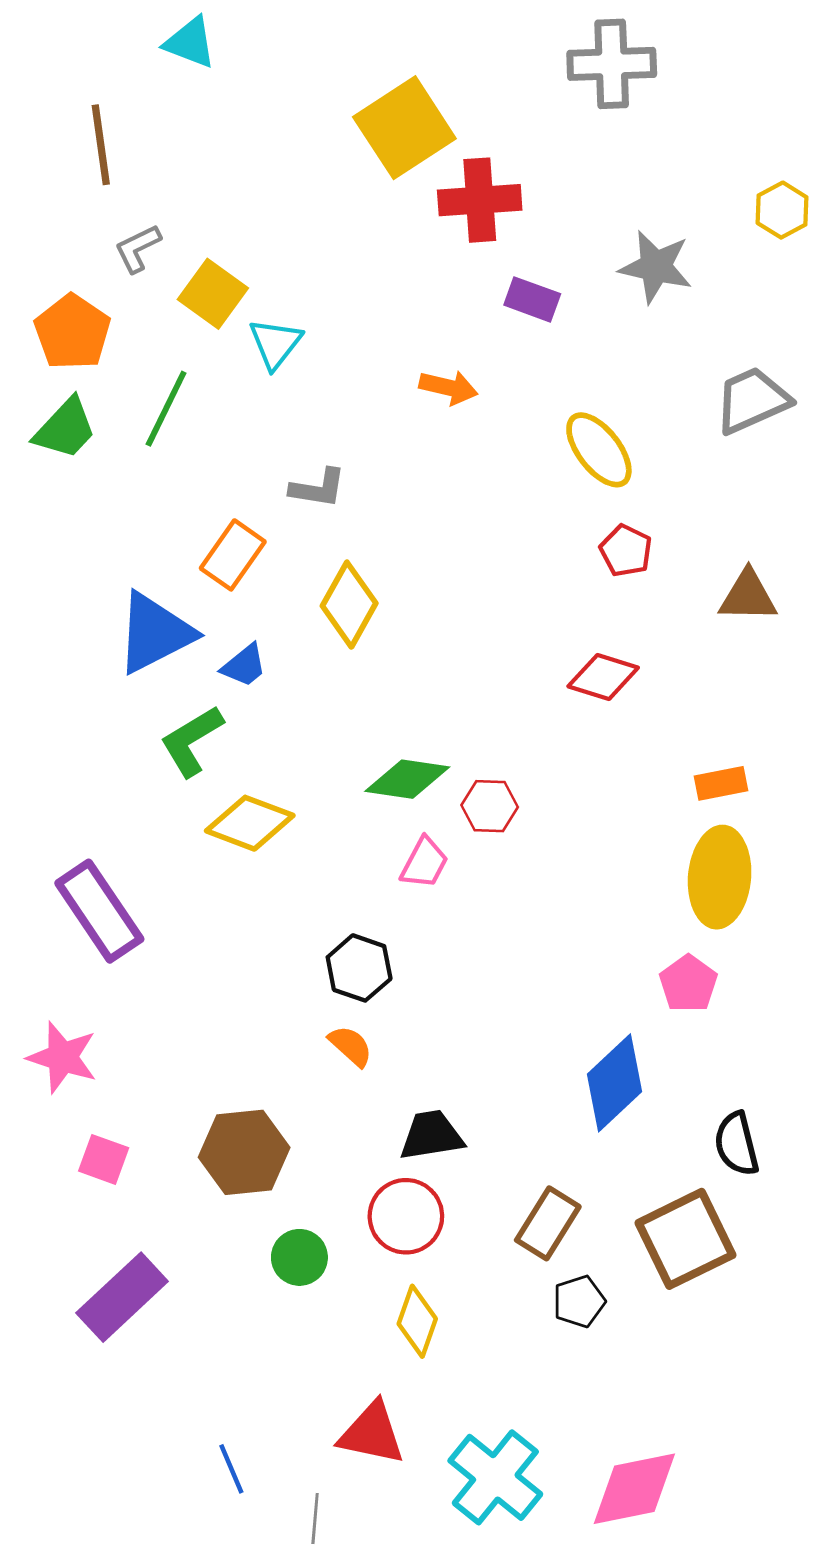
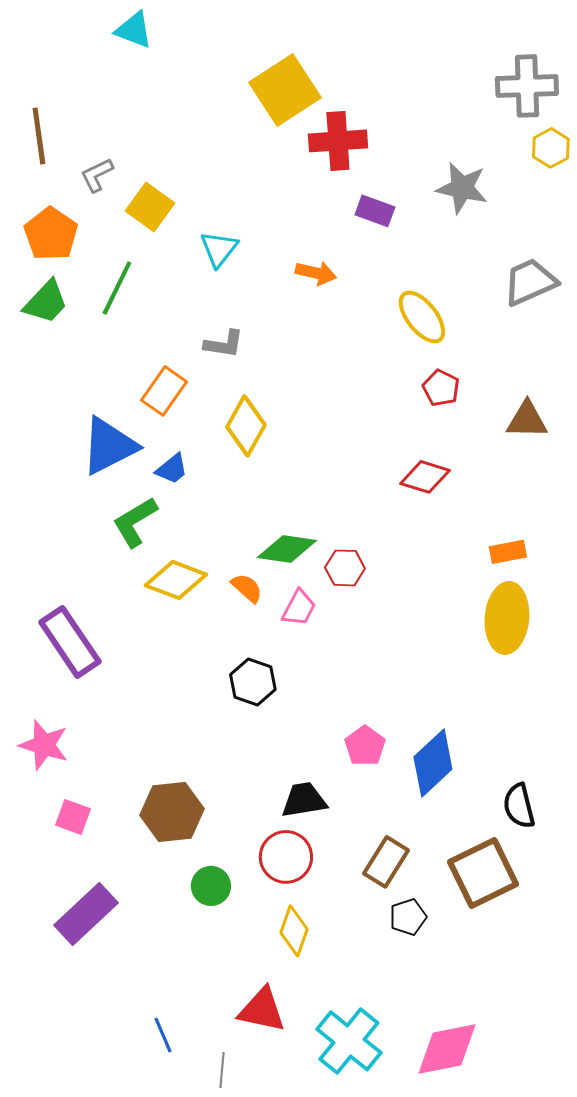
gray cross: (612, 64) -> (527, 86), moved
brown line: (101, 145) -> (39, 136), moved
cyan triangle: (275, 343) -> (219, 249), moved
pink pentagon: (688, 984) -> (365, 746), moved
orange semicircle: (351, 1046) -> (247, 588), moved

